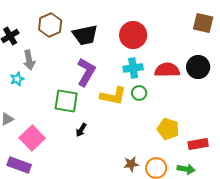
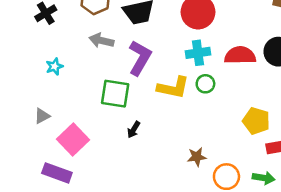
gray arrow: (29, 60) -> (101, 40), moved, turned 114
yellow pentagon: (168, 129) -> (256, 121), moved
brown star: (131, 164) -> (197, 157), moved

